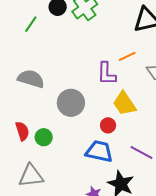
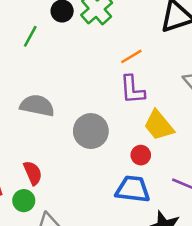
orange line: (127, 56) -> (131, 56), moved
green circle: (44, 137) -> (24, 201), moved

